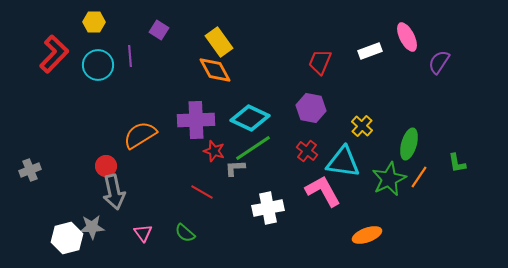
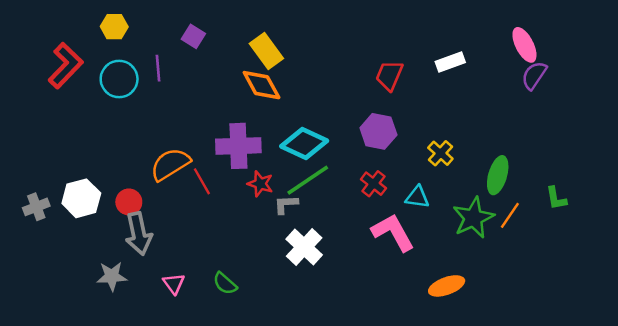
pink ellipse: (407, 37) -> (524, 45), moved
cyan triangle: (343, 162) -> (417, 197), size x0.6
red line: (202, 192) -> (202, 181), moved, turned 30
white cross: (268, 208) -> (304, 247), moved, turned -36
white hexagon: (67, 238) -> (81, 198), moved

